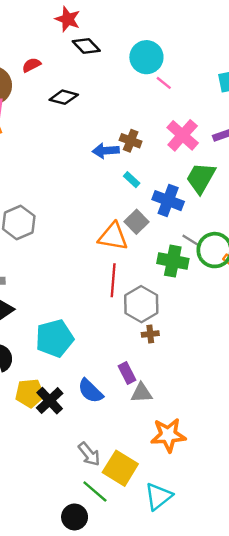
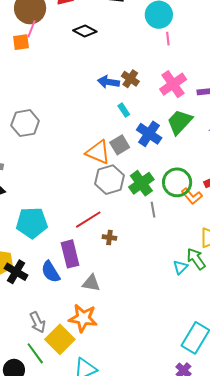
pink line: (164, 83) -> (168, 39), turned 32
gray line: (191, 241) -> (153, 210), moved, turned 35
green cross: (173, 261) -> (141, 183), turned 30
red line: (113, 280) -> (88, 220), moved, turned 40
gray hexagon: (141, 304) -> (109, 180), moved
purple rectangle: (127, 373) -> (70, 254), moved, size x1.5
black cross: (50, 401) -> (16, 272), turned -30
orange star: (168, 435) -> (83, 318), moved

